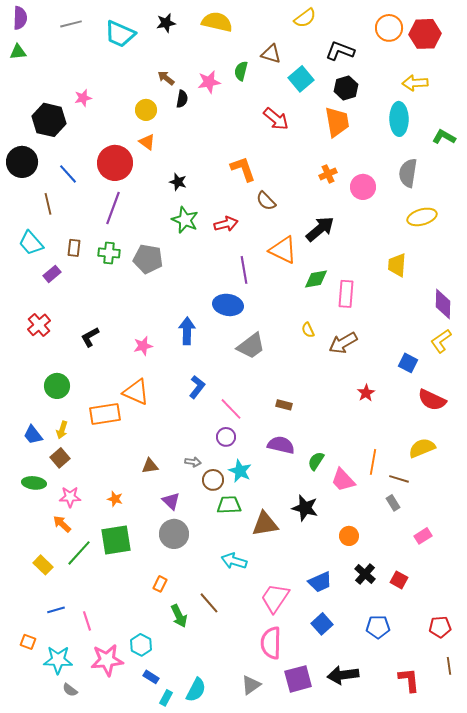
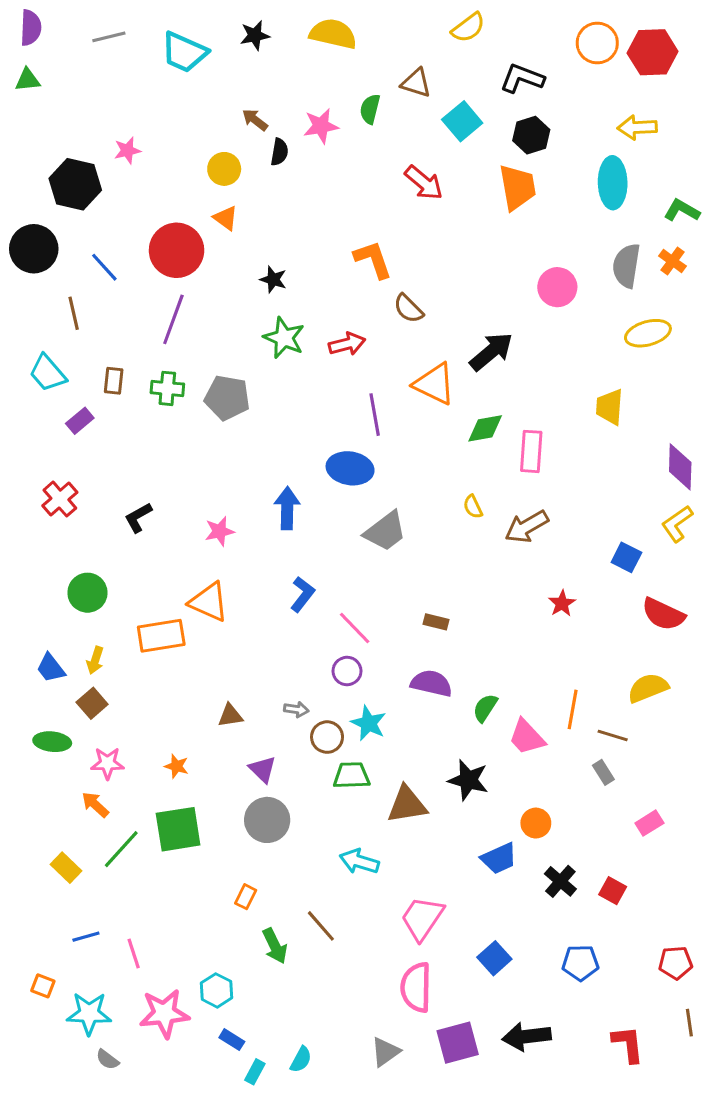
orange cross: (328, 174) -> (673, 261), moved, turned -30
blue trapezoid: (320, 582) -> (499, 858), moved
cyan semicircle: (196, 690) -> (301, 1059), size x0.7

